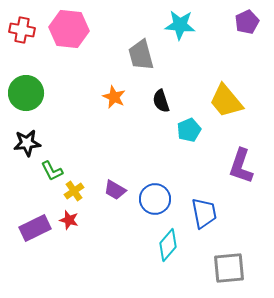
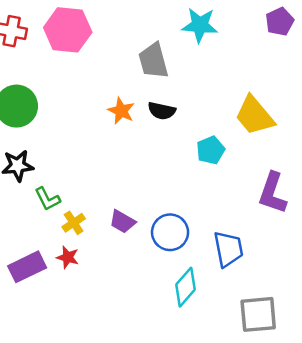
black semicircle: (161, 101) -> (162, 111), moved, turned -60

